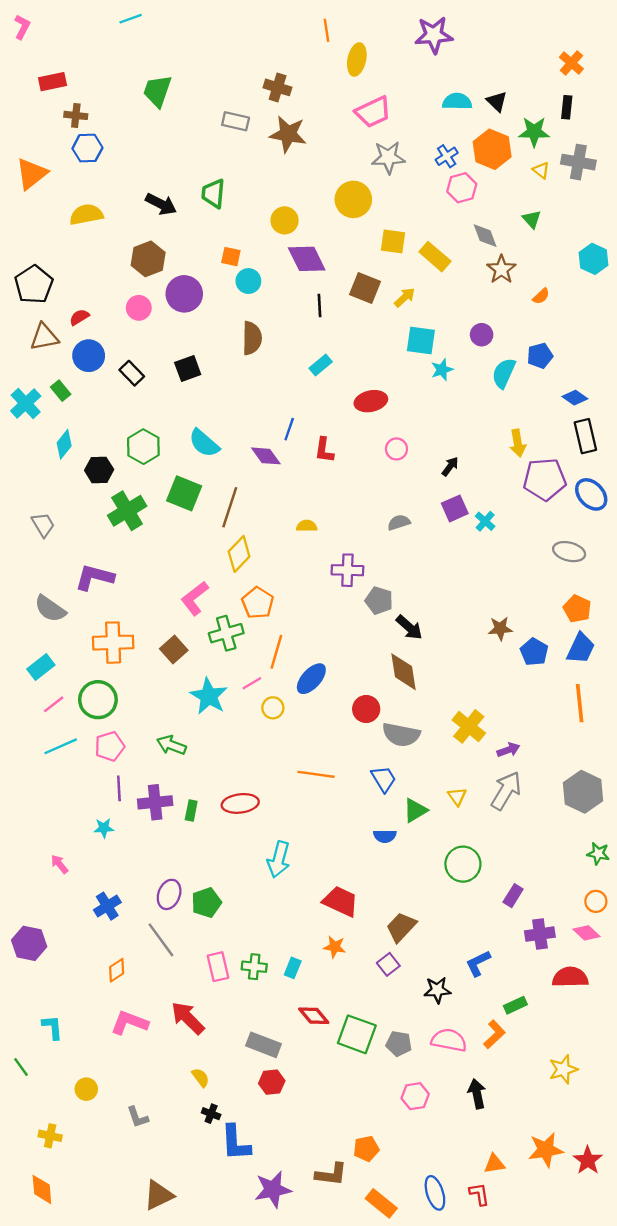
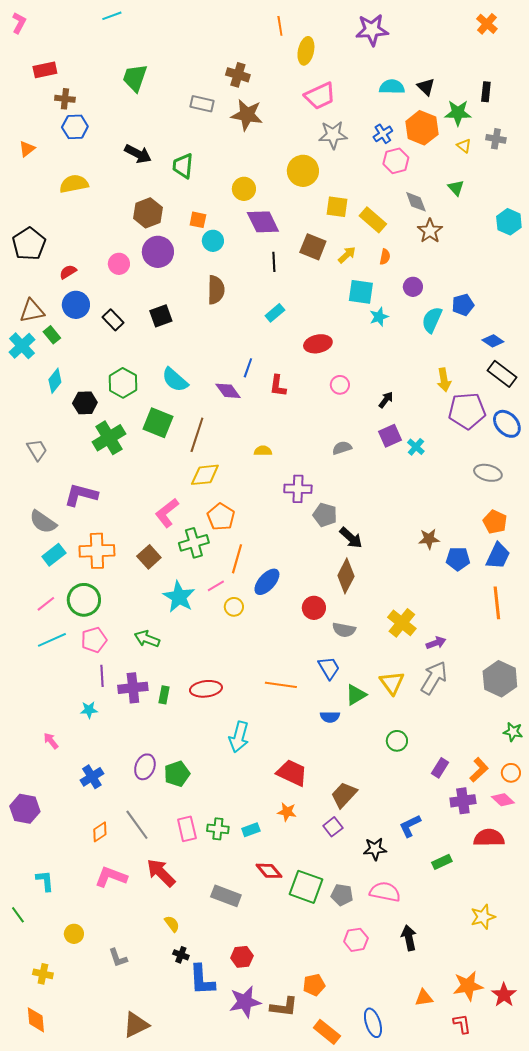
orange cross: (571, 63) -> (487, 24), moved
gray cross: (578, 162) -> (496, 139), size x0.7
orange triangle: (31, 174) -> (27, 149), size x0.6
black arrow: (161, 204) -> (138, 154), moved
brown hexagon: (148, 259) -> (148, 213), moved
orange semicircle: (541, 296) -> (385, 257), moved, turned -35
brown triangle: (44, 337) -> (32, 311), moved
black rectangle: (585, 436) -> (502, 374), turned -40
yellow diamond: (239, 554) -> (205, 475), turned 40
blue pentagon: (534, 652) -> (458, 559), turned -30
cyan rectangle: (41, 667) -> (54, 555), moved
brown diamond: (403, 672) -> (346, 576), turned 36
gray semicircle: (401, 735) -> (344, 630), size x0.7
orange line: (316, 774) -> (281, 685), moved
yellow triangle: (457, 796) -> (392, 683), size x1.5
green circle: (463, 864) -> (397, 741), size x0.7
gray line: (161, 940) -> (137, 825), moved
cyan rectangle: (293, 968) -> (251, 830), turned 48
orange L-shape: (494, 1034) -> (479, 770), moved
red hexagon: (272, 1082) -> (242, 957), moved
purple star: (273, 1189) -> (245, 1002), moved
red L-shape: (479, 1194) -> (462, 1024), moved

